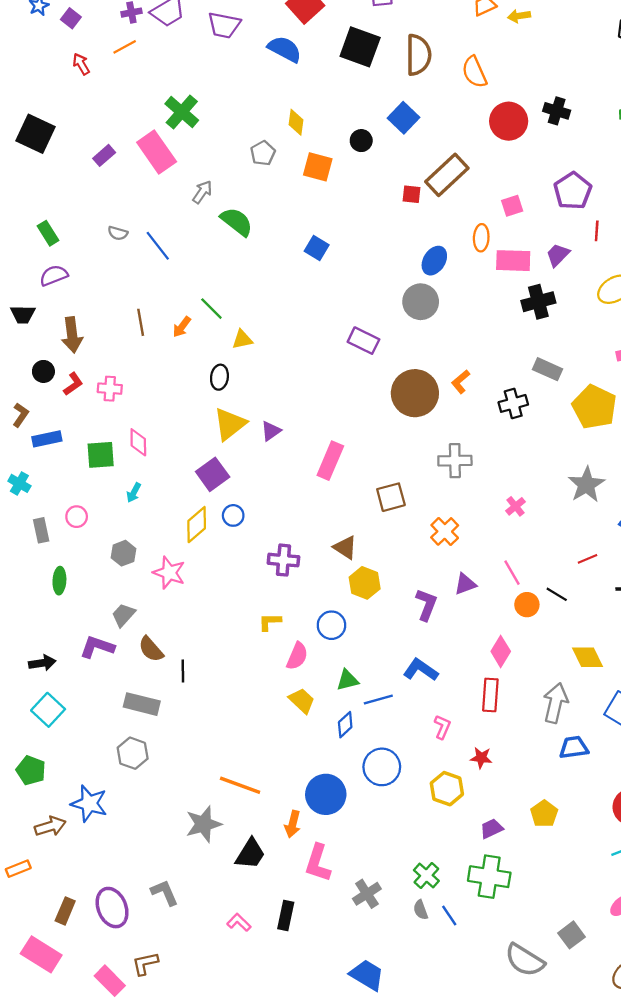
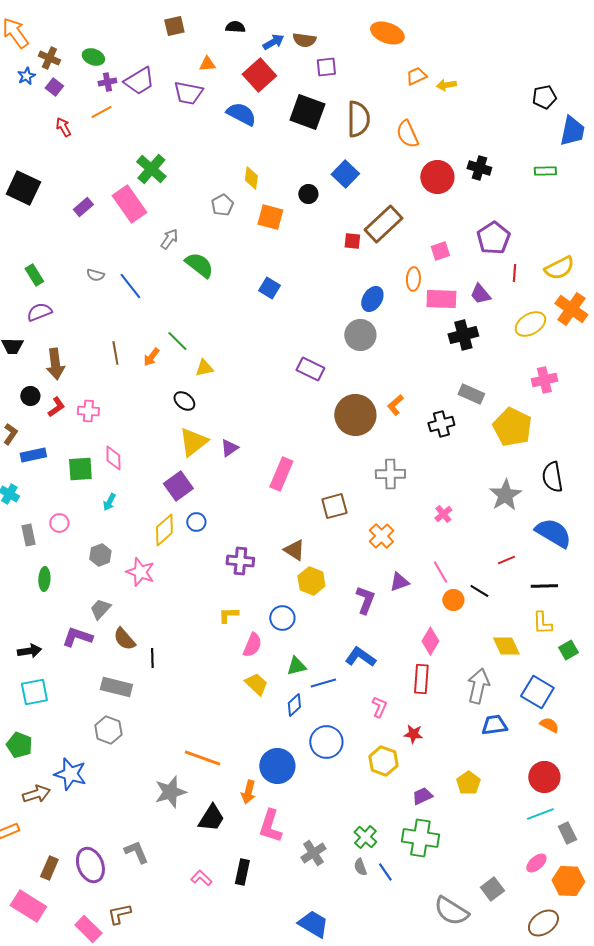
purple trapezoid: (558, 255) -> (480, 294), turned -85
black ellipse: (219, 377) -> (184, 401), turned -60
cyan square: (48, 710) -> (34, 692), turned 36

